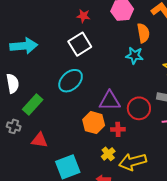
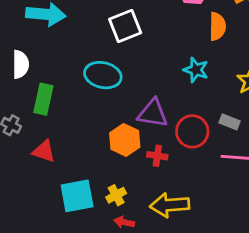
cyan star: (134, 56) -> (196, 70), moved
cyan ellipse: (71, 81) -> (103, 75), turned 45
green rectangle: (33, 105) -> (43, 99), turned -40
yellow cross: (108, 154) -> (116, 195), moved

